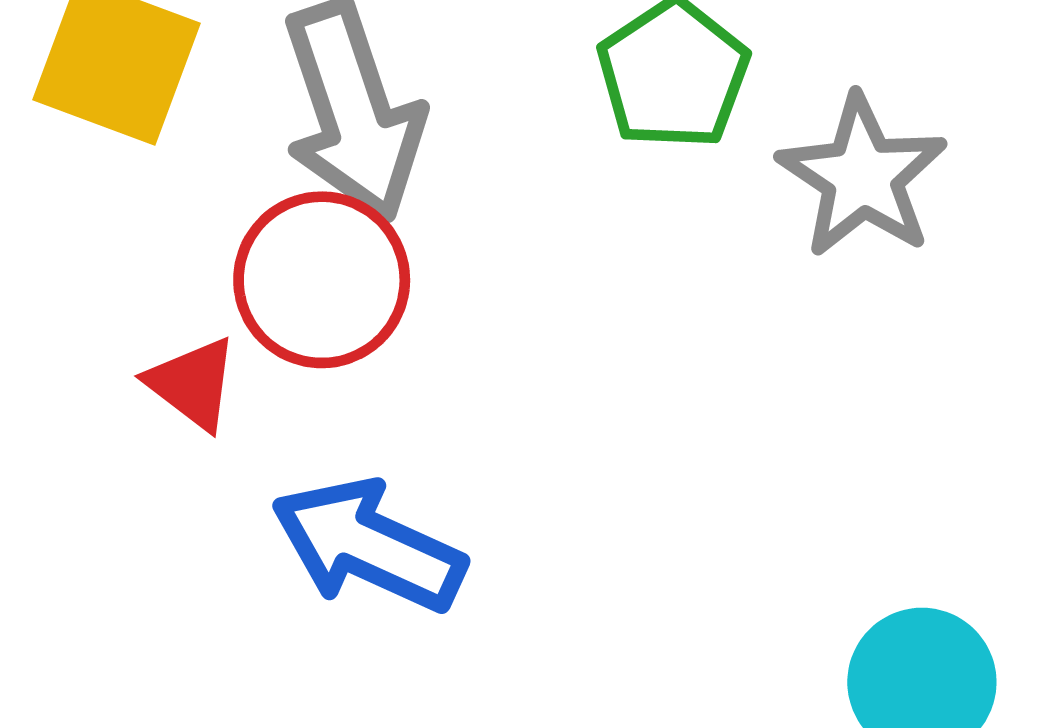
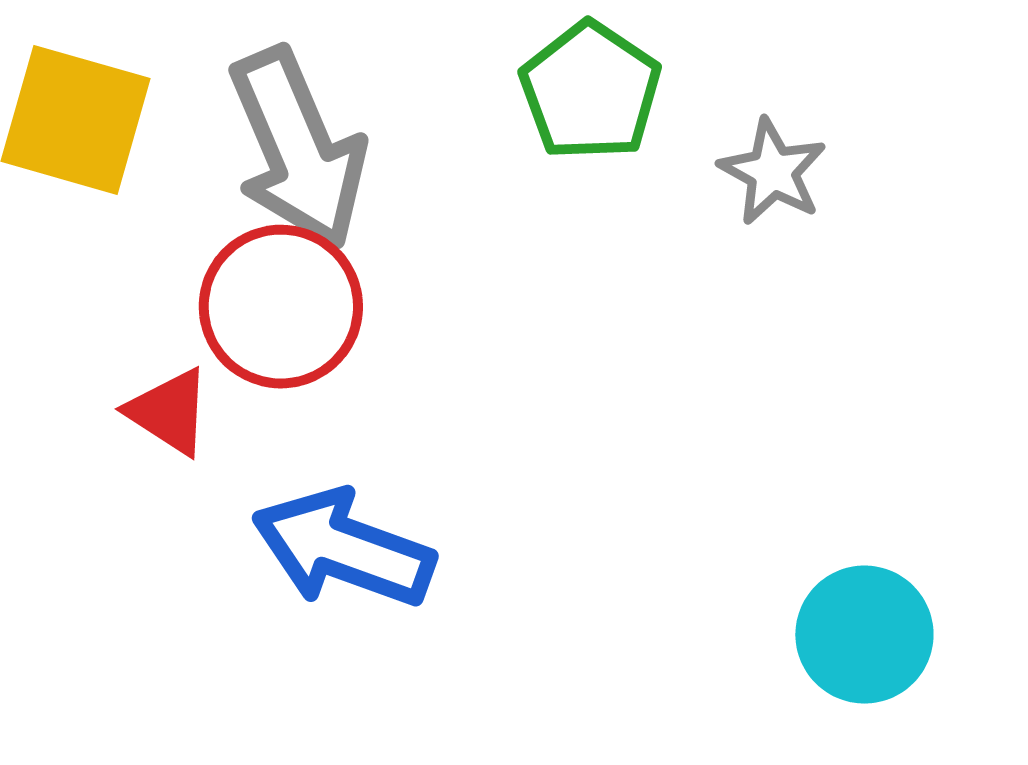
gray star: (862, 176) -> (773, 172), size x0.7

